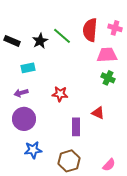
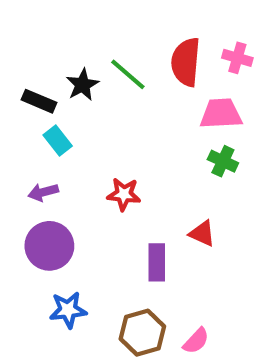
black rectangle: (12, 41) -> (39, 101), moved
cyan rectangle: (28, 68) -> (58, 140), turned 64
pink semicircle: (109, 165) -> (196, 341), moved

